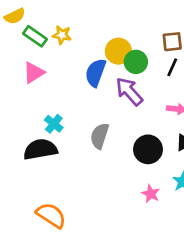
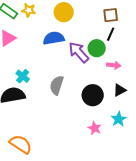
yellow circle: (118, 51) -> (64, 12), moved
green circle: (136, 62) -> (97, 48), moved
blue semicircle: (96, 73) -> (54, 38), turned 60

